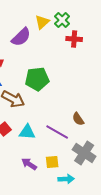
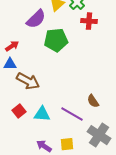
green pentagon: (37, 79) -> (56, 40), moved

